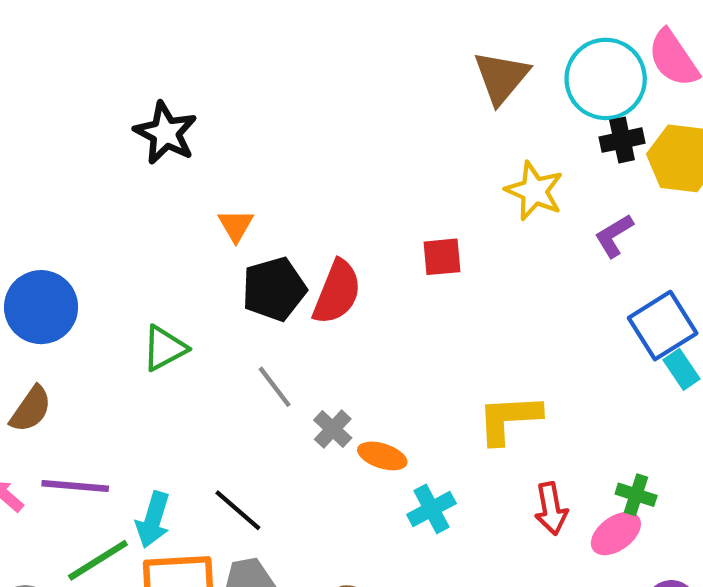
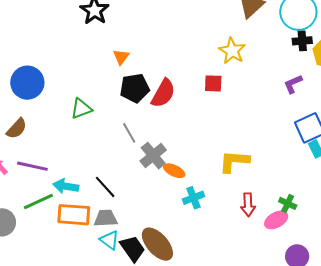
yellow star: (534, 191) -> (232, 51), moved
gray cross: (333, 429) -> (153, 156), size x1.5
cyan arrow: (153, 520) -> (66, 186), turned 75

